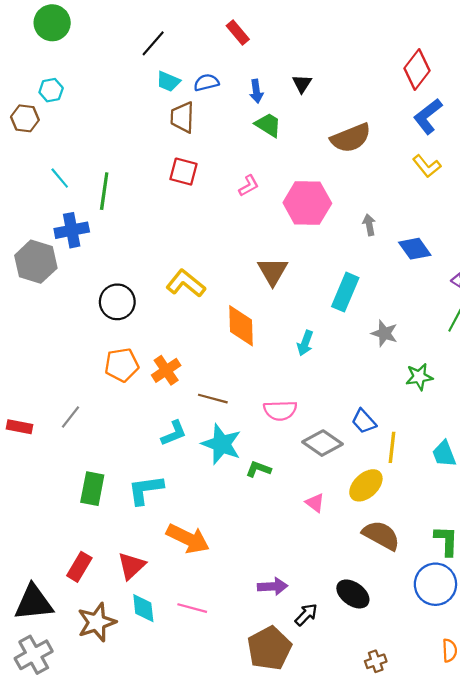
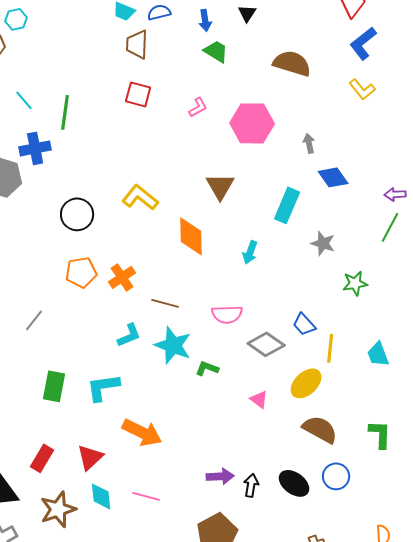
brown semicircle: (351, 138) -> (292, 63), turned -141
blue diamond: (415, 249) -> (333, 177), moved
blue circle: (435, 584) -> (336, 476), moved, size x0.7
black arrow: (306, 615) -> (251, 485), moved, turned -35

